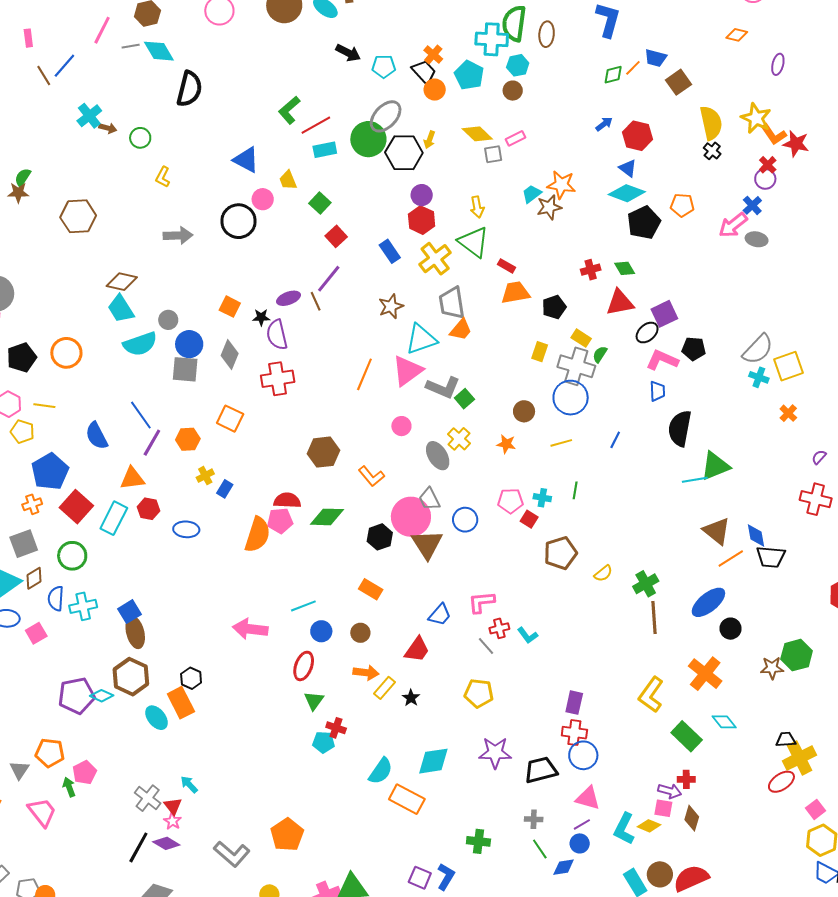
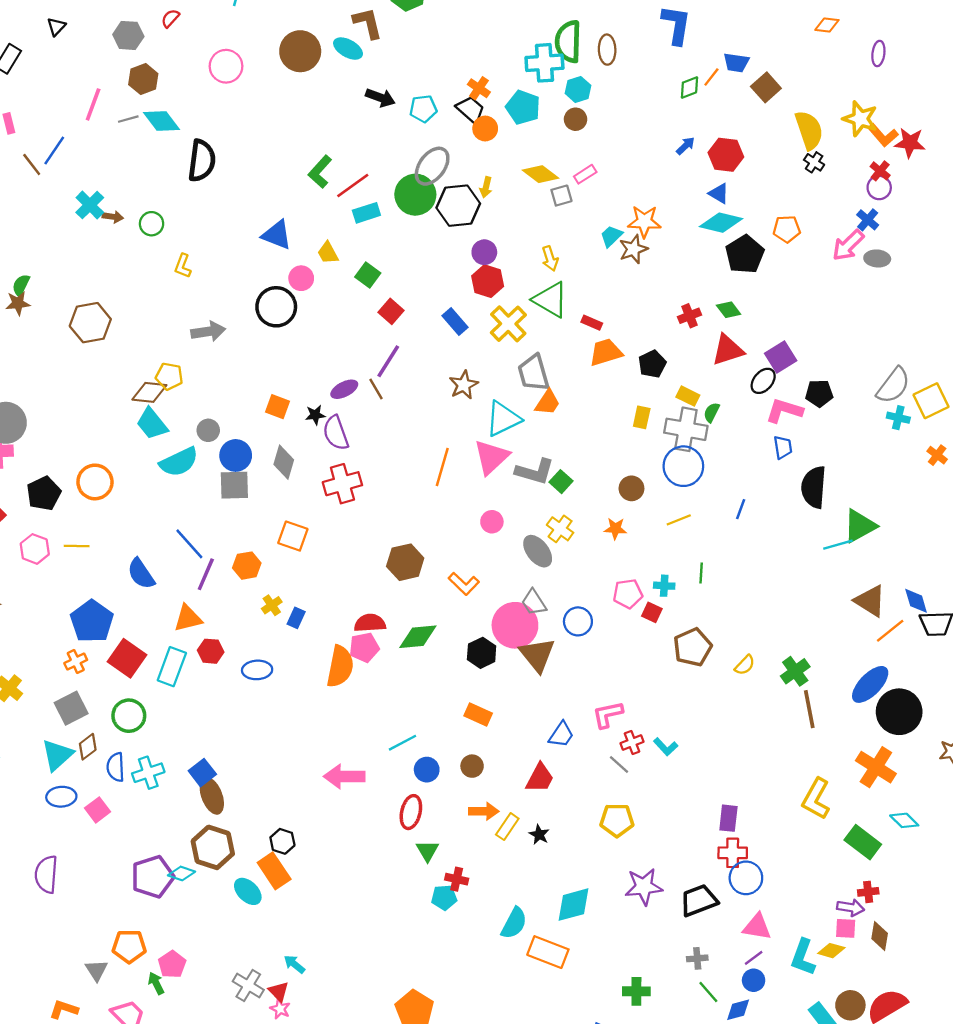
yellow pentagon: (22, 432) -> (169, 376), moved
black circle: (731, 629) -> (899, 712), size x1.8

